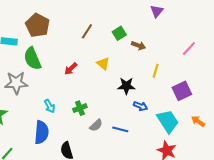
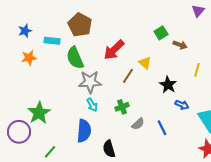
brown line: (87, 31) -> (128, 76), moved
red arrow: (71, 69) -> (114, 50), moved, size x1.6
gray star: (16, 83) -> (90, 82), moved
black star: (126, 86) -> (168, 85), turned 30
blue line: (120, 129) -> (162, 128), turned 49

